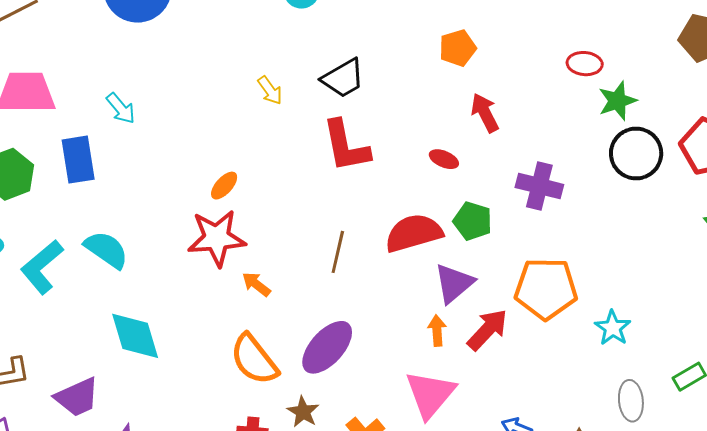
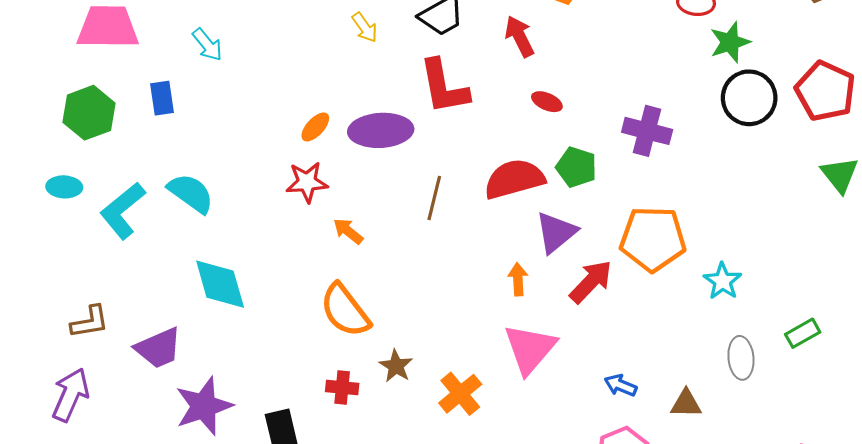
red arrow: (485, 113) -> (520, 36), moved
blue rectangle: (78, 160) -> (162, 98), size x0.7
red star: (217, 238) -> (307, 182), size x0.7
orange arrow: (437, 331) -> (518, 279), moved
purple ellipse: (327, 347) -> (381, 130), moved, turned 44

